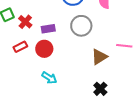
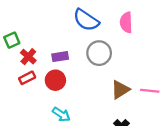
red cross: (25, 22) -> (28, 57), moved
pink line: (124, 46) -> (150, 91), moved

